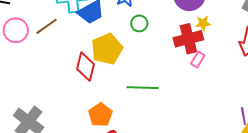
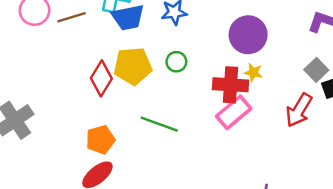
green circle: (139, 23) -> (176, 62), moved
pink rectangle: (198, 60) -> (234, 112), size x1.8

